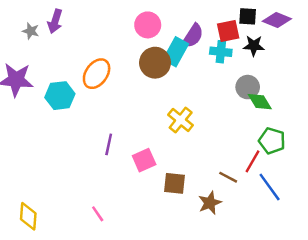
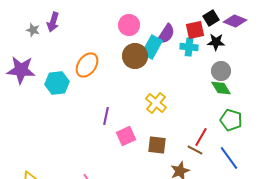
black square: (248, 16) -> (211, 18), turned -35
gray circle: (248, 87) -> (221, 71), moved
purple line: (109, 144) -> (106, 116), moved
red line: (253, 161) -> (201, 137), moved
brown square: (175, 183) -> (157, 145), moved

